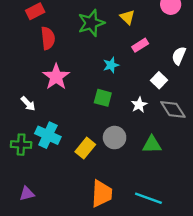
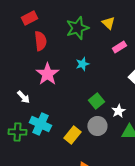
cyan star: (111, 65) -> (82, 64), moved
green square: (103, 98) -> (96, 101), moved, turned 35
white star: (139, 105) -> (118, 111), moved

